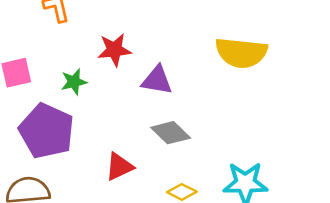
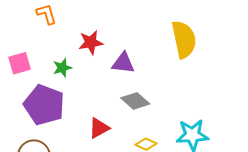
yellow semicircle: (241, 53) -> (184, 39), turned -105

